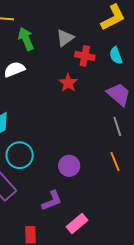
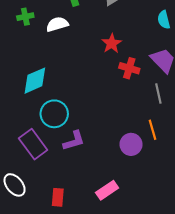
red cross: (85, 56) -> (129, 68), moved
purple circle: (69, 166) -> (131, 144), moved
purple L-shape: (52, 201) -> (74, 141), moved

